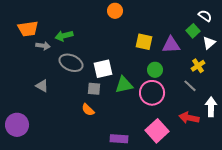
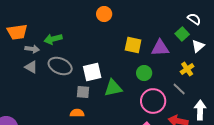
gray triangle: (42, 86) -> (31, 67), moved
pink circle: (152, 93) -> (153, 101), moved
orange semicircle: (88, 110) -> (77, 113), turned 136

